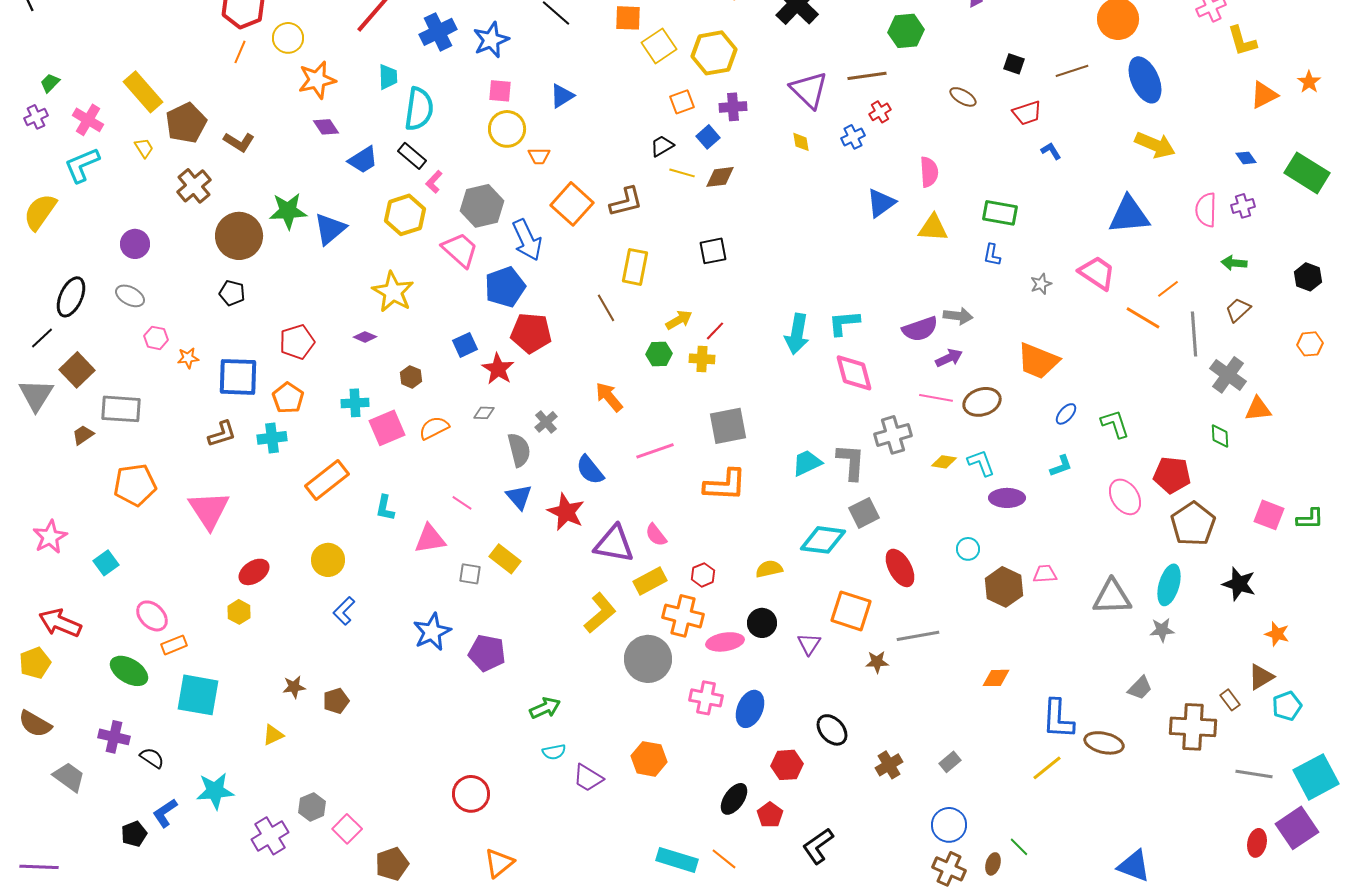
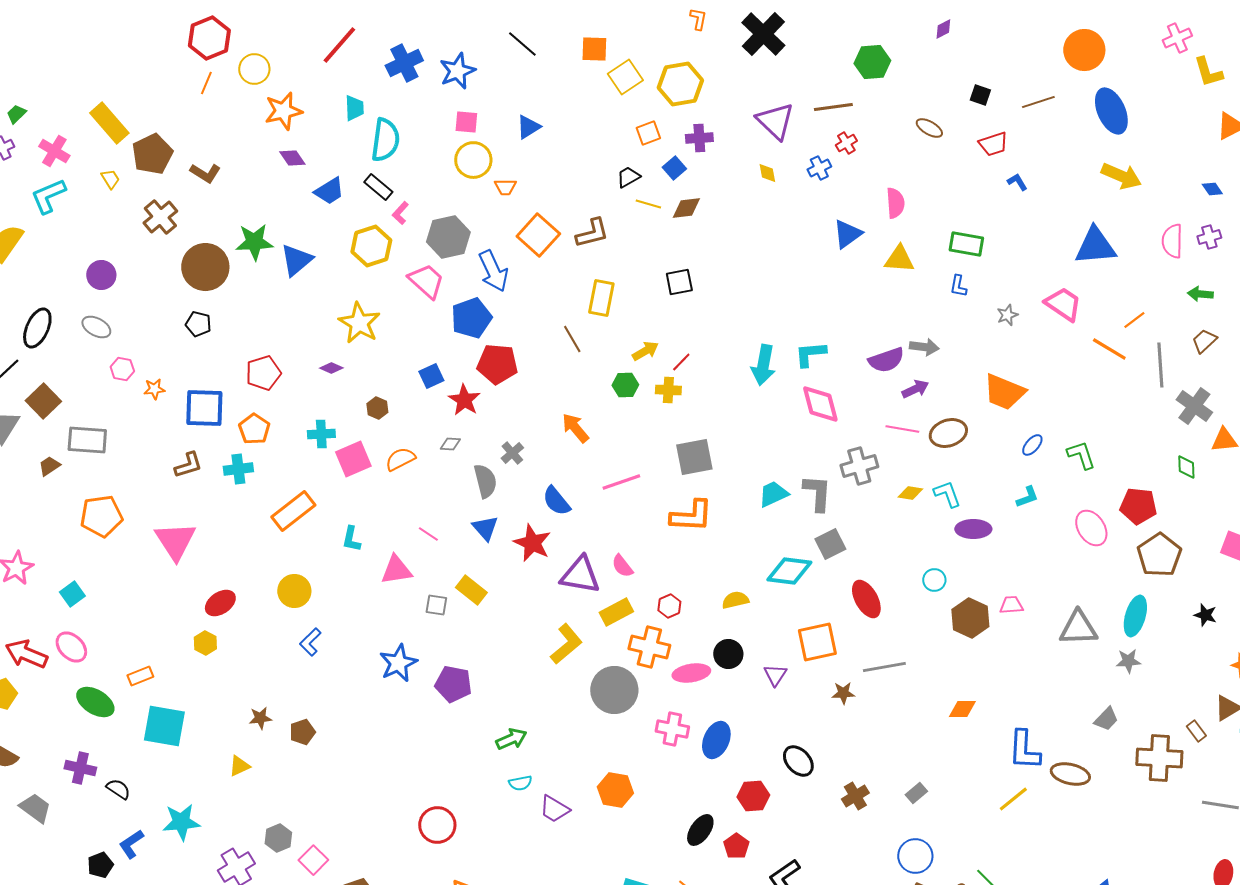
black star: (1239, 584) -> (1205, 615), size x0.7
orange square: (851, 611) -> (817, 642), turned -30
pink ellipse: (152, 616) -> (71, 647), moved

